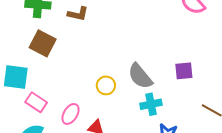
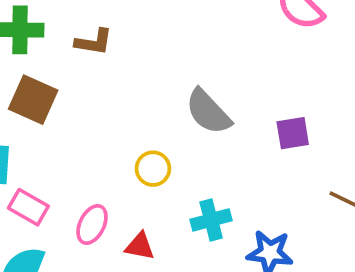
gray semicircle: (140, 76) -> (208, 112), moved
cyan cross: (151, 104) -> (211, 220), moved

